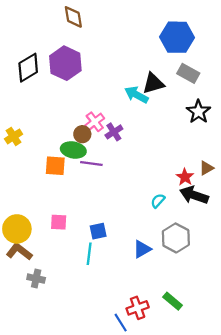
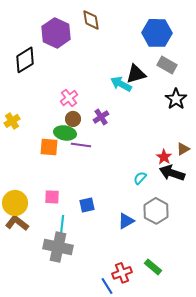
brown diamond: (73, 17) -> (91, 20), moved
purple hexagon: (65, 63) -> (56, 33), moved
pink cross: (95, 122) -> (69, 98), moved
cyan line: (89, 254) -> (62, 225), moved
gray cross: (36, 279) -> (58, 247), moved, size x1.8

